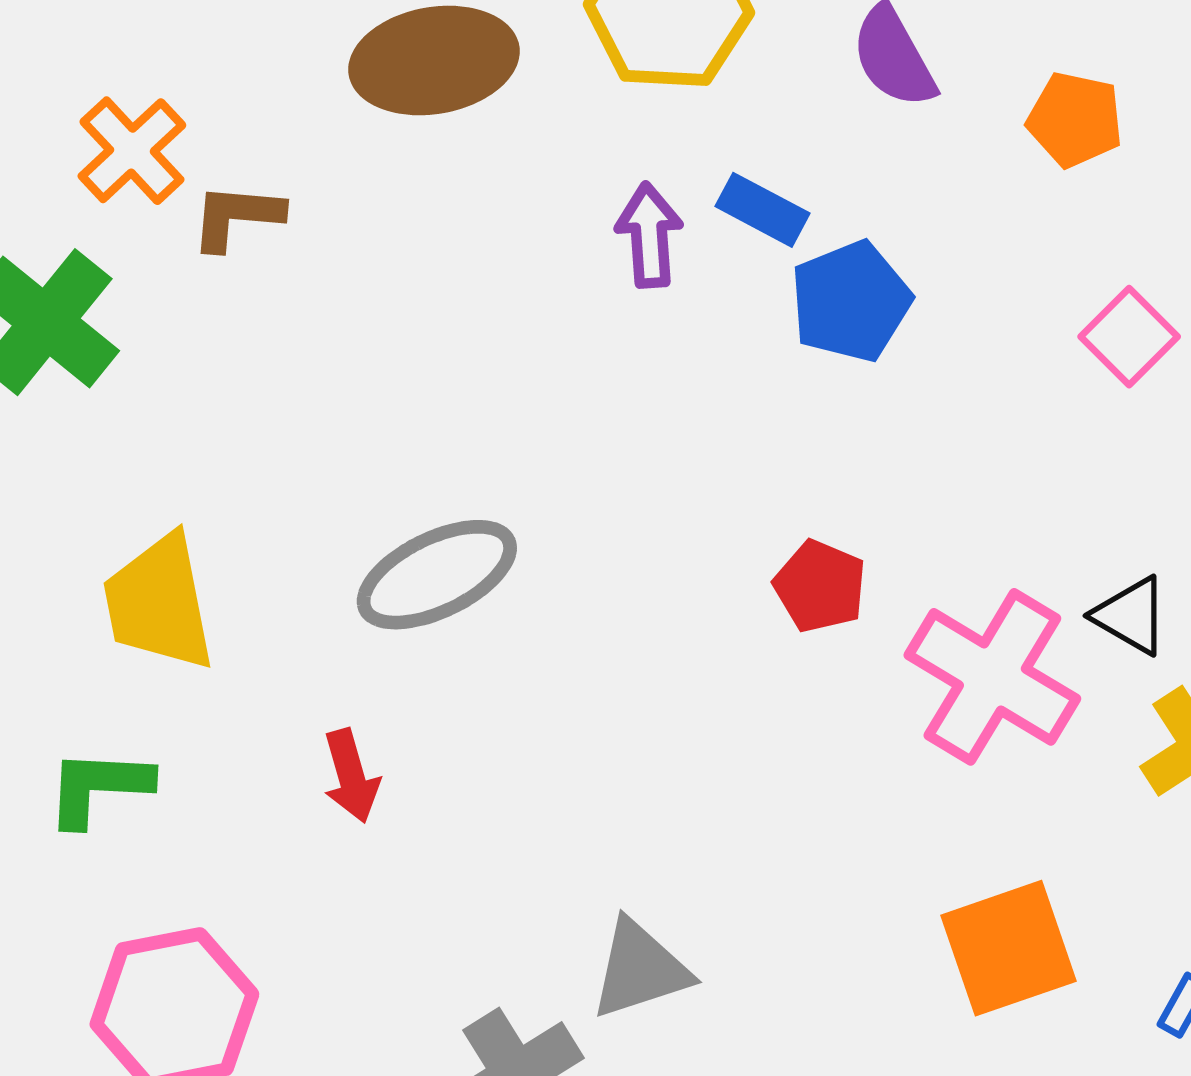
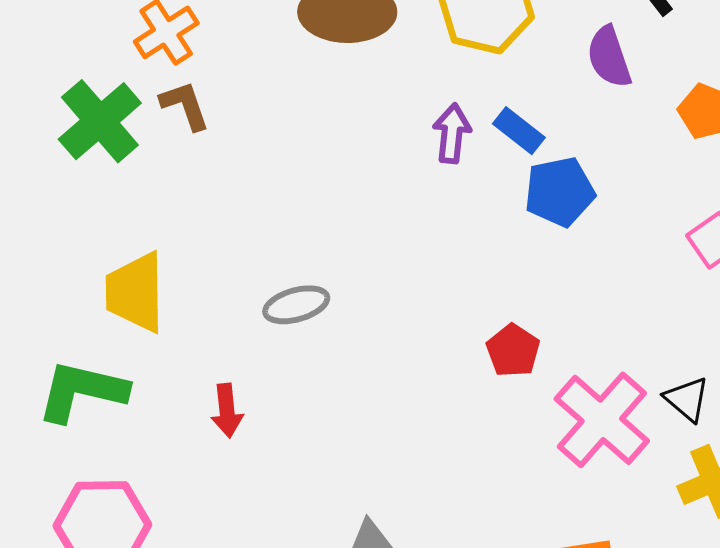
brown L-shape: (237, 216) -> (185, 105), moved, turned 56
gray ellipse: (437, 575) -> (296, 305), size x0.7
green L-shape: (98, 787) -> (82, 391), size x1.4

